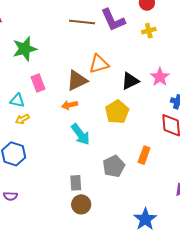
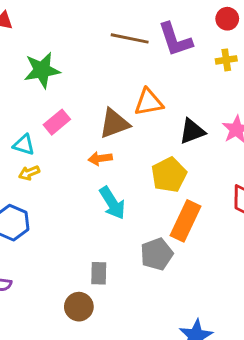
pink rectangle: (38, 83) -> (57, 122), turned 66
orange rectangle: (144, 155) -> (185, 221), moved, size x1.5
brown circle: (81, 204) -> (79, 307), moved

